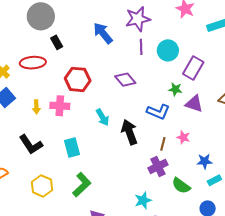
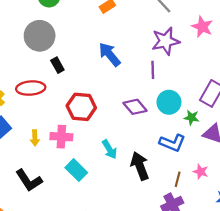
purple star: (138, 19) -> (166, 41), moved
cyan circle: (168, 50) -> (169, 102), moved
cyan rectangle: (72, 148) -> (76, 170), moved, turned -30

